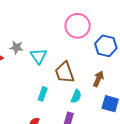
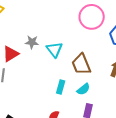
cyan semicircle: (76, 96) -> (83, 89), moved, turned 32

